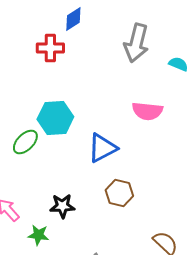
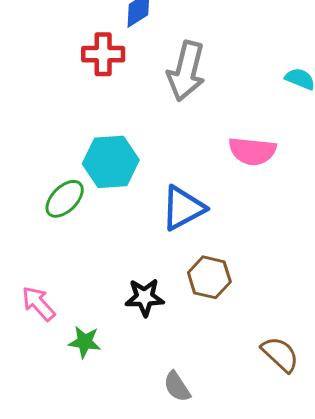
gray arrow: (136, 43) -> (186, 71), moved
black star: (62, 206) -> (145, 297), moved

